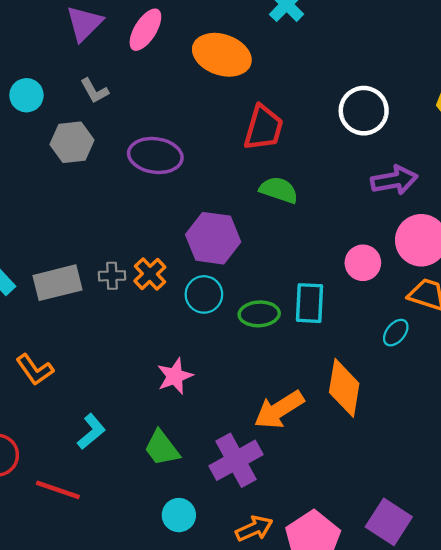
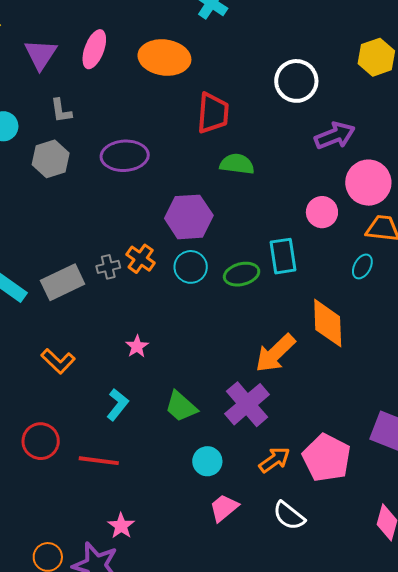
gray L-shape: (94, 91) -> (61, 111), turned 32
pink star: (175, 376) -> (137, 346), moved, size x0.7

